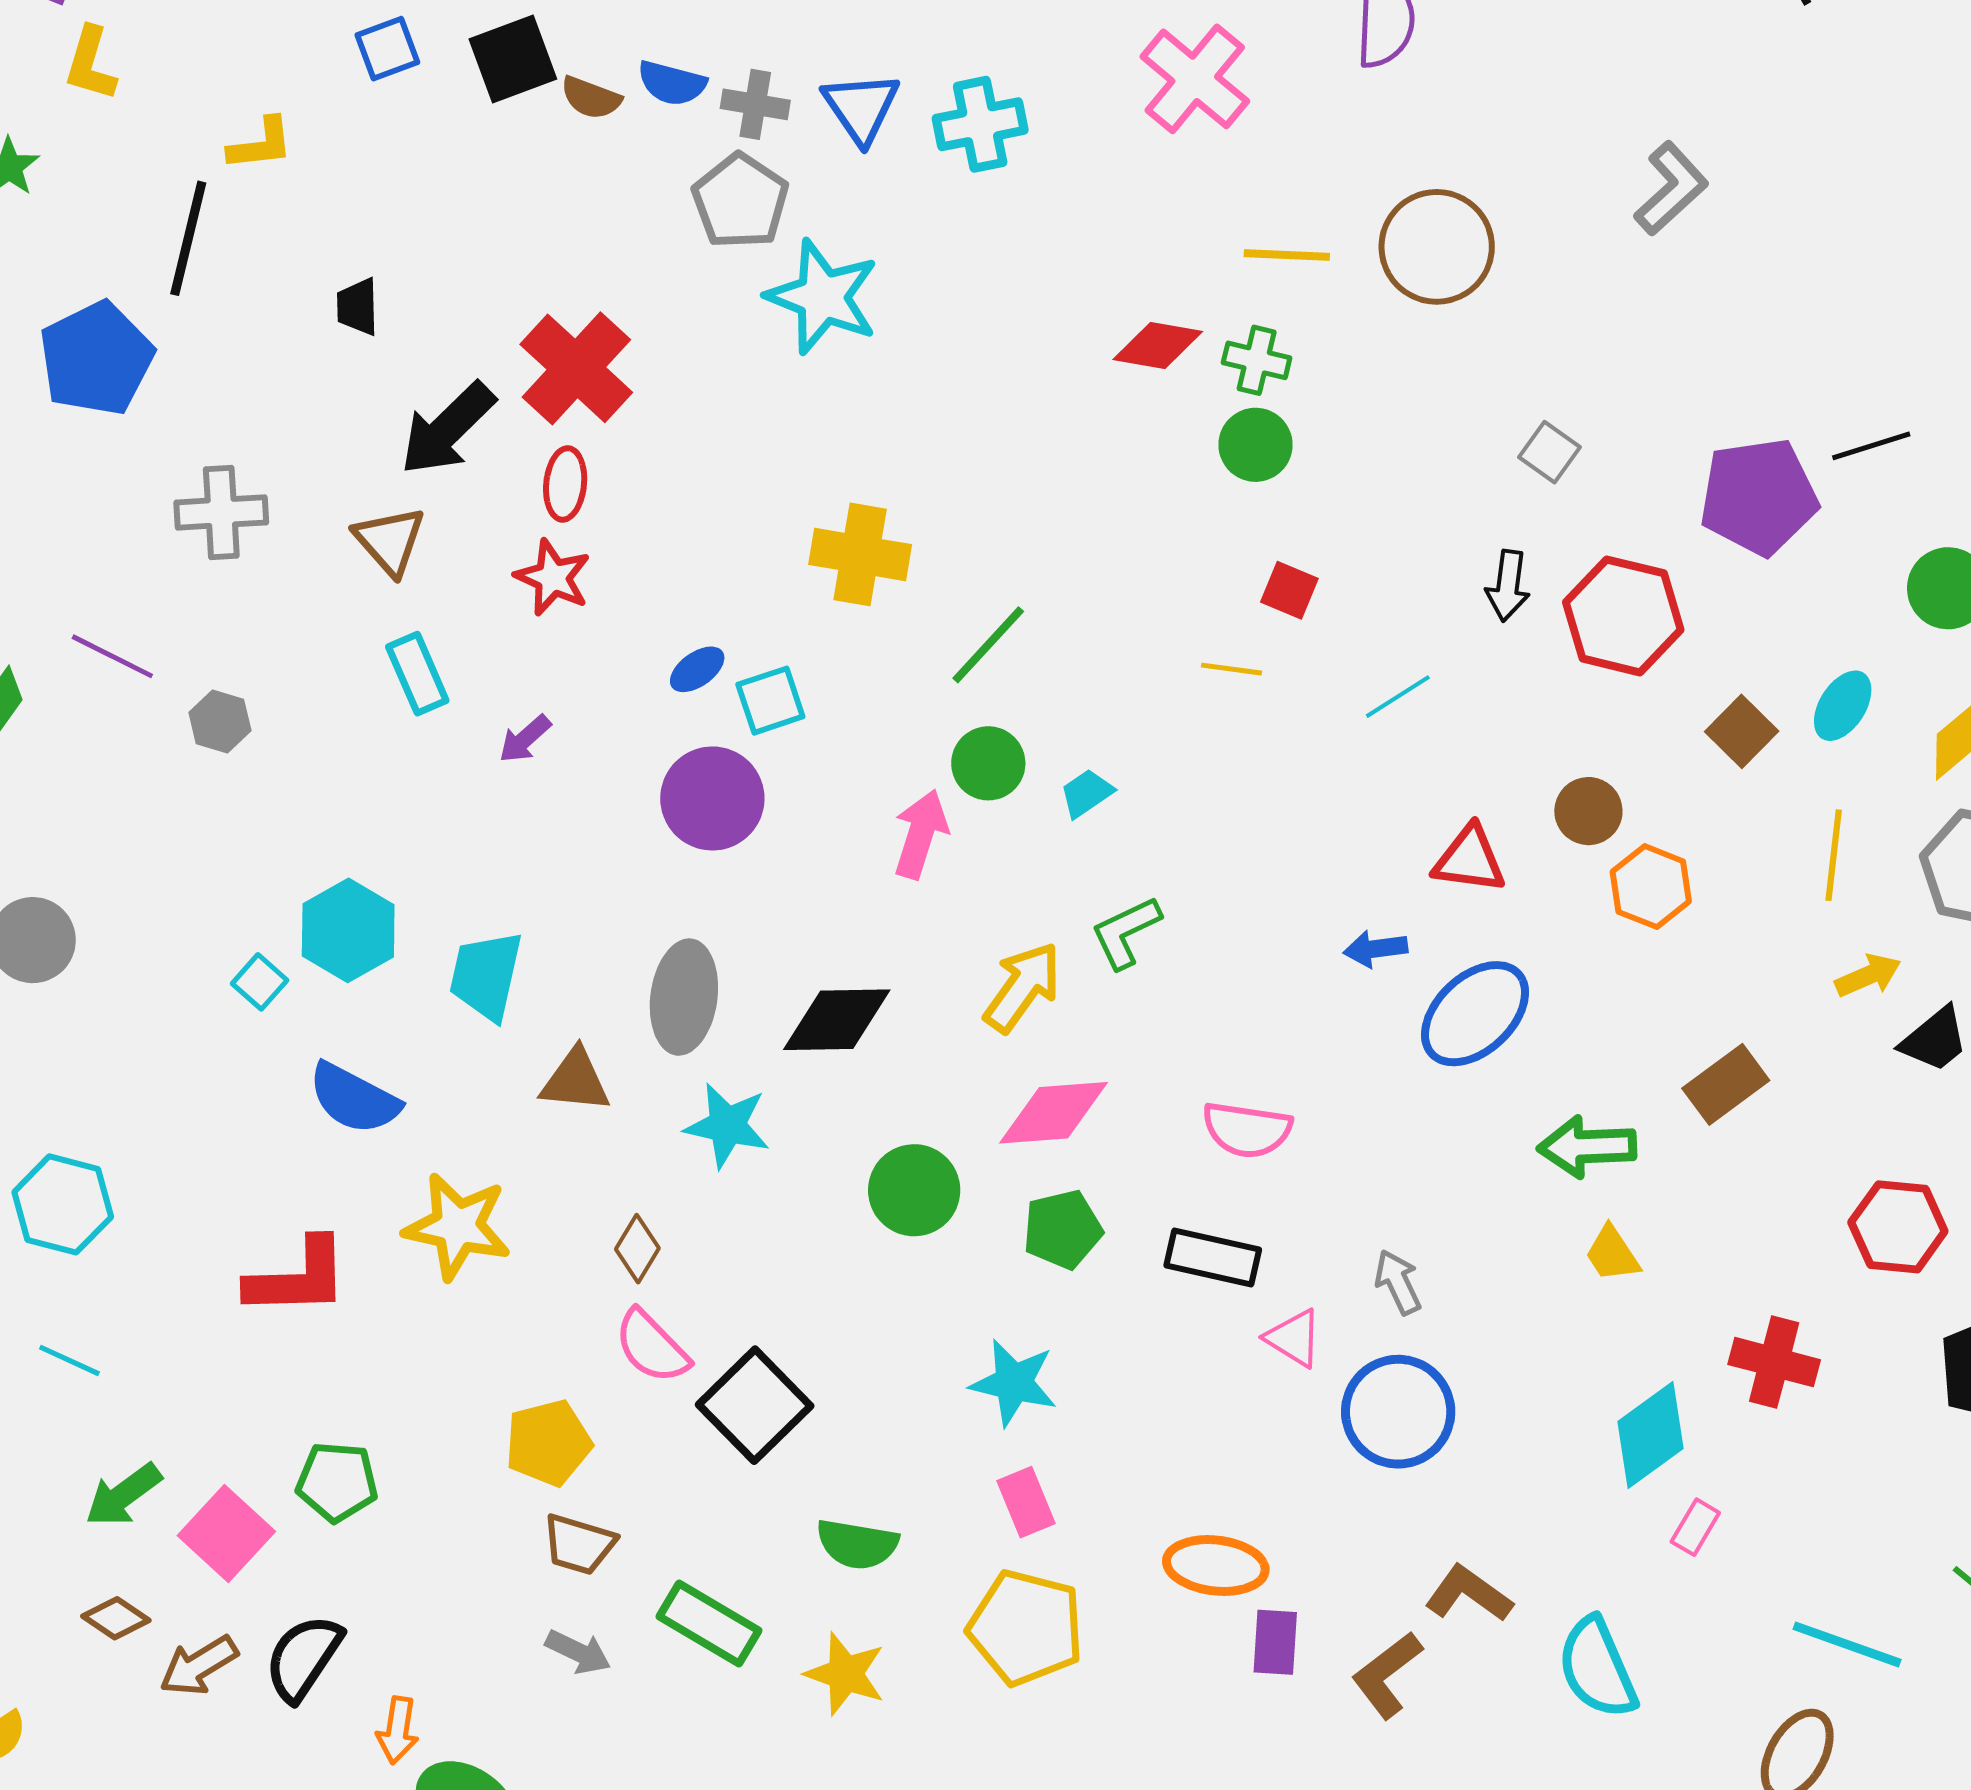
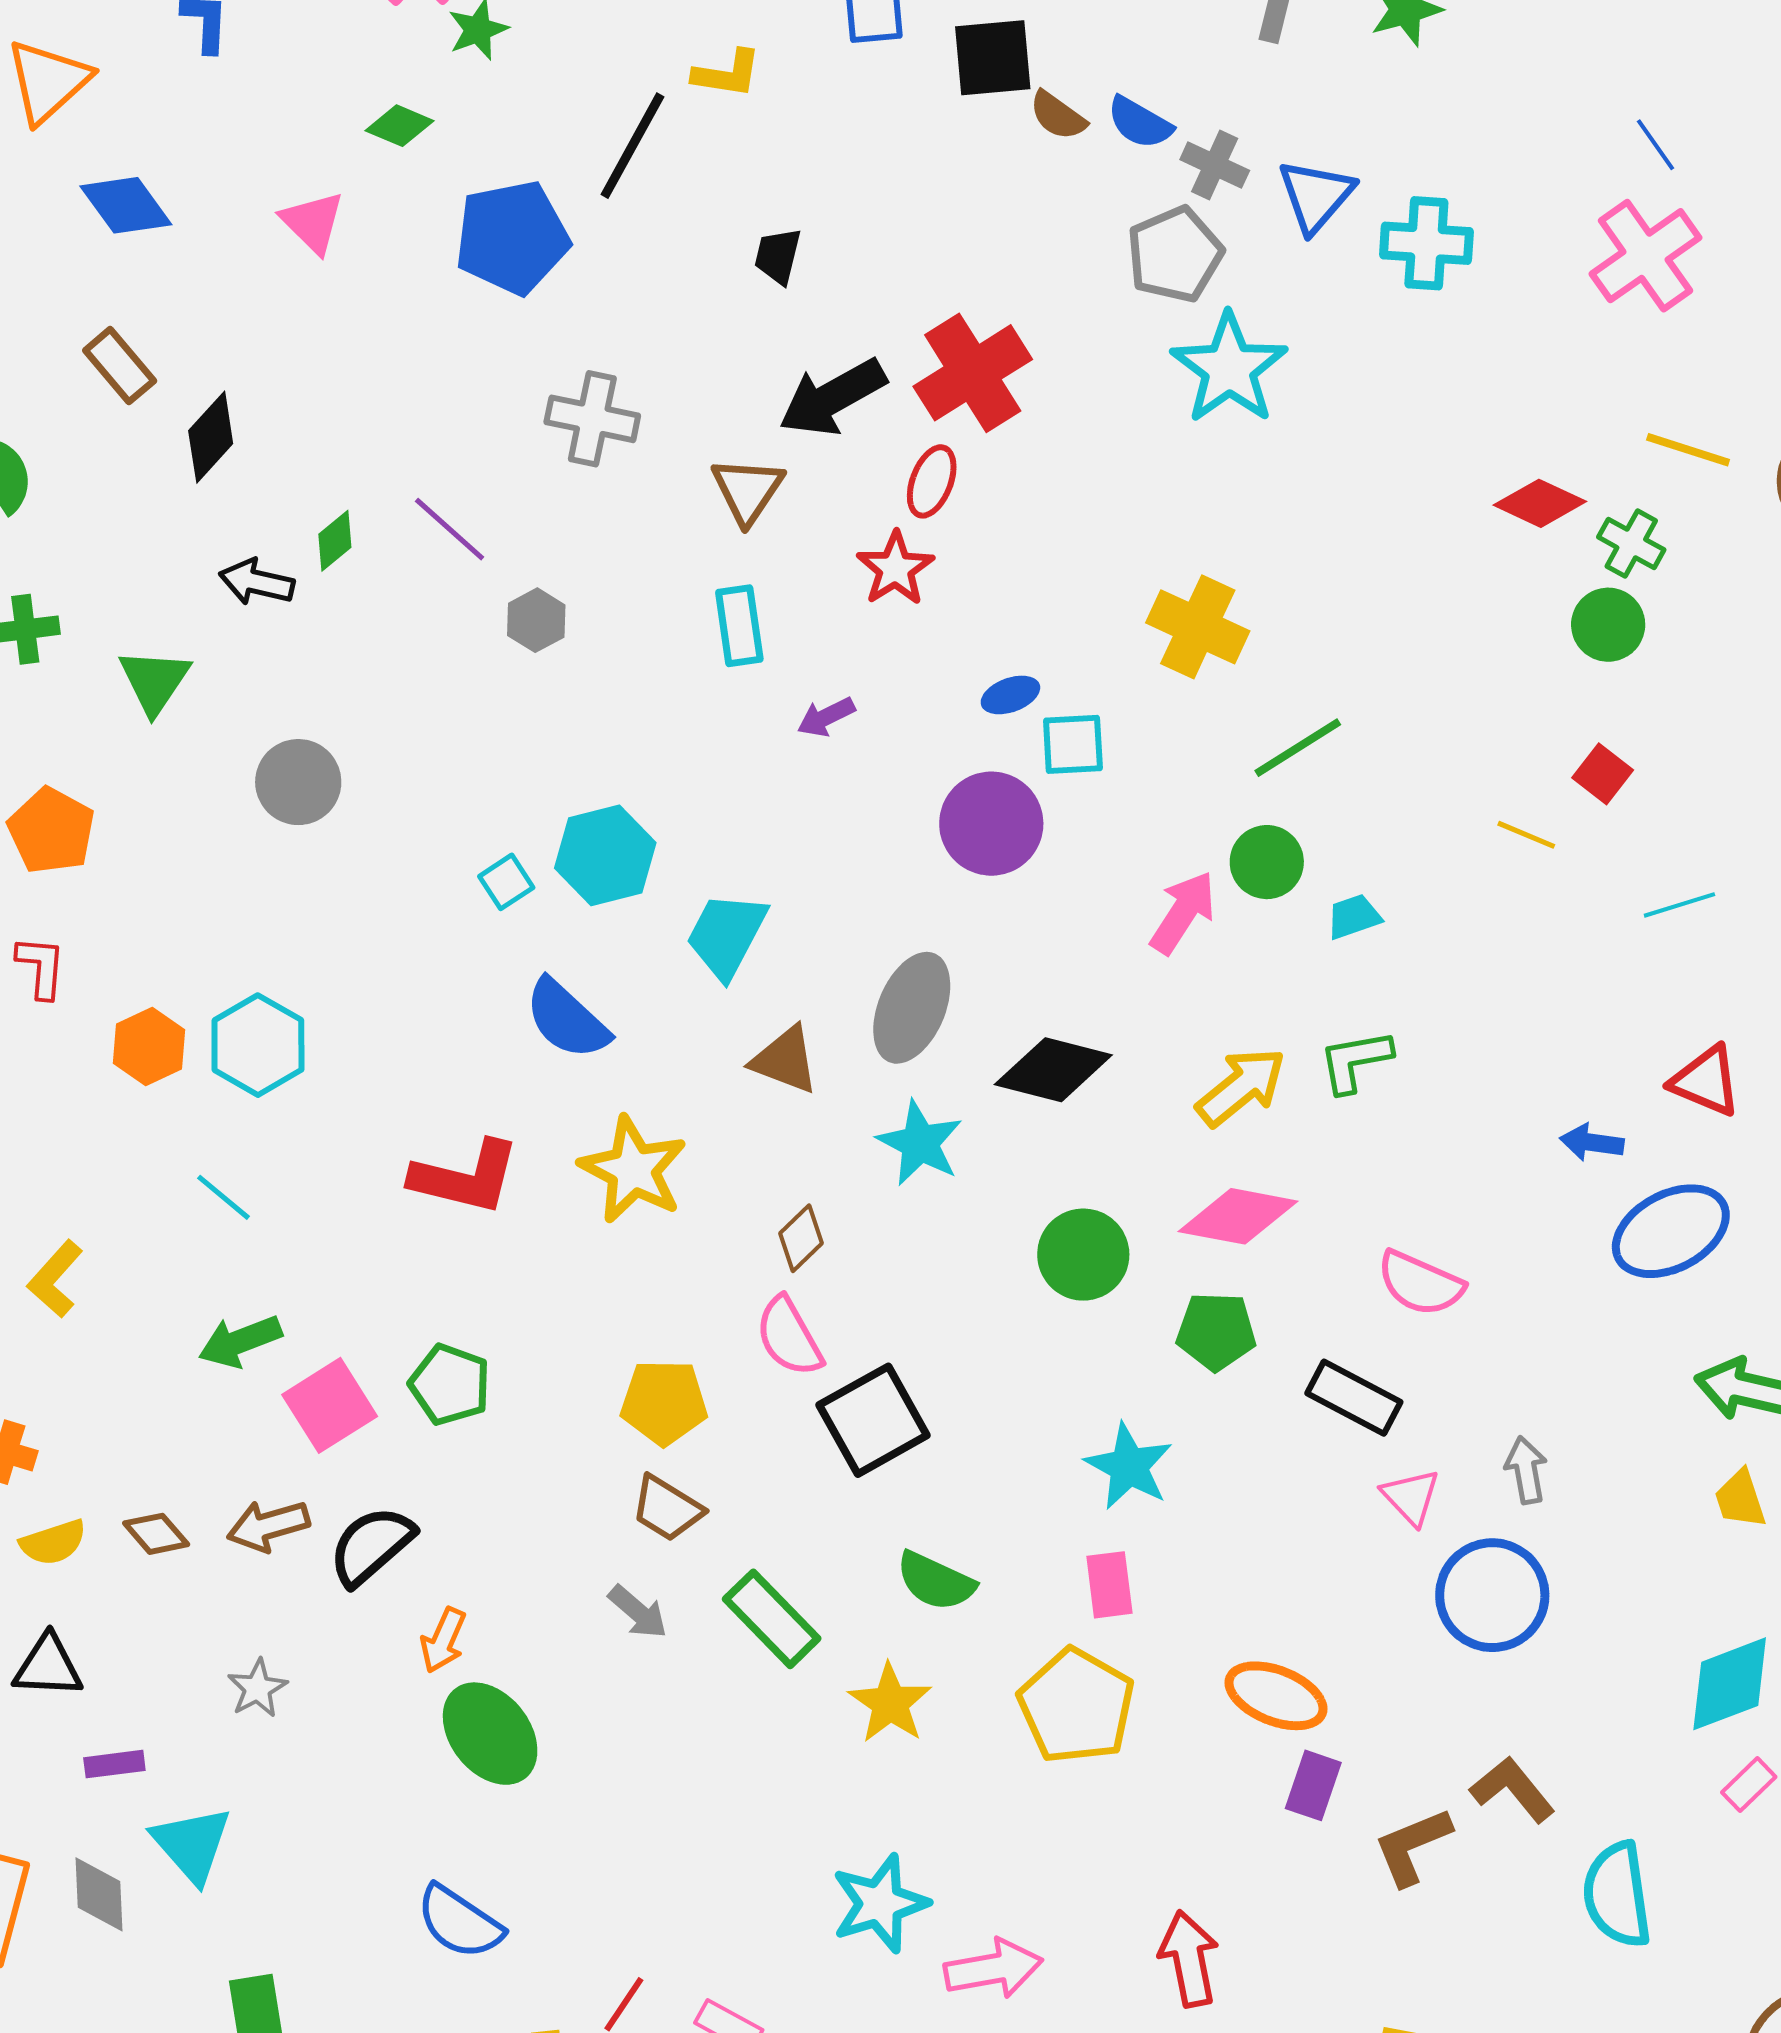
brown diamond: (116, 1618) -> (156, 1534), moved

